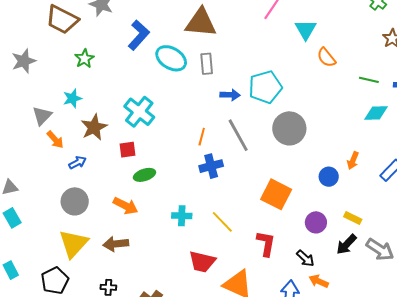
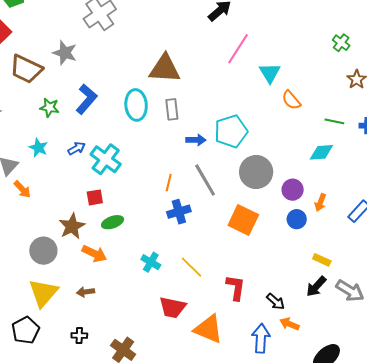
blue L-shape: (139, 35) -> (86, 99), moved
cyan ellipse: (171, 58) -> (136, 105), turned 56
green star: (84, 59) -> (49, 108), turned -30
cyan star: (72, 98) -> (38, 148), turned -30
cyan diamond: (376, 113) -> (321, 152), moved
brown star: (94, 127) -> (72, 226), moved
blue arrow: (78, 163) -> (77, 148), moved
orange square: (276, 194) -> (243, 220), moved
cyan cross: (182, 216) -> (151, 262), turned 30
purple circle: (316, 222) -> (293, 190), moved
brown arrow: (116, 244) -> (86, 292), size x0.7

